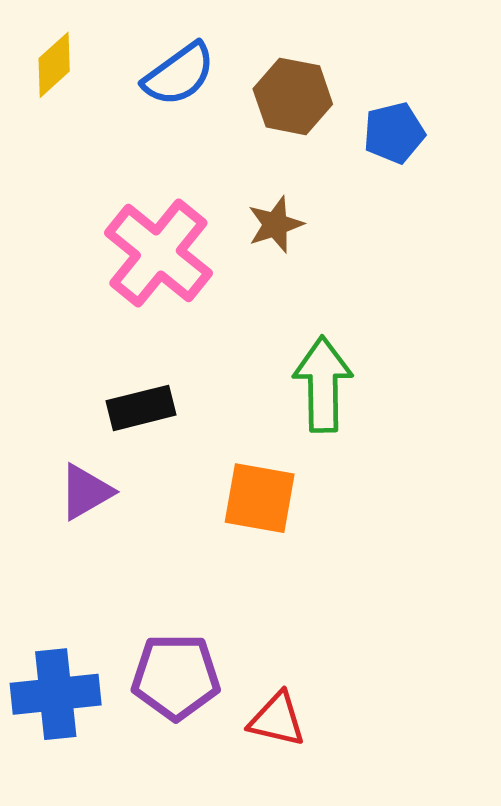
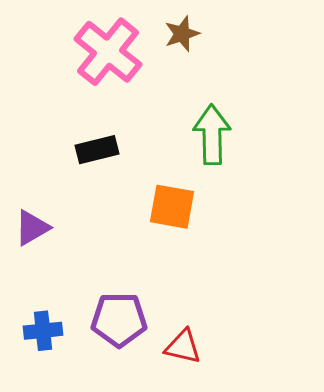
purple triangle: (86, 492) -> (32, 228), moved
blue cross: (56, 694) -> (43, 331), size x0.7

